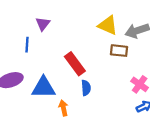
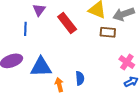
red rectangle: (75, 64) -> (67, 23), moved
blue semicircle: (86, 88) -> (80, 78), moved

